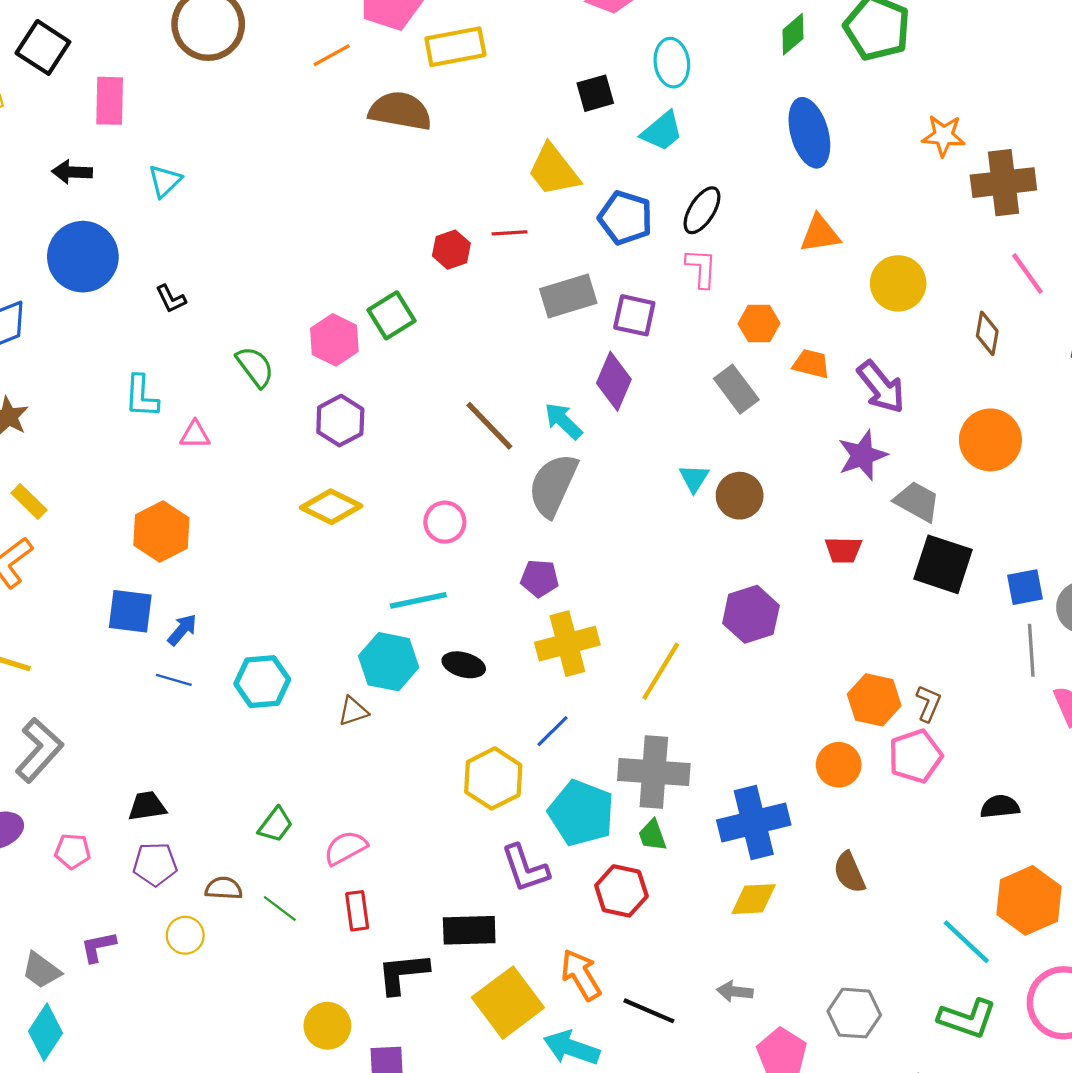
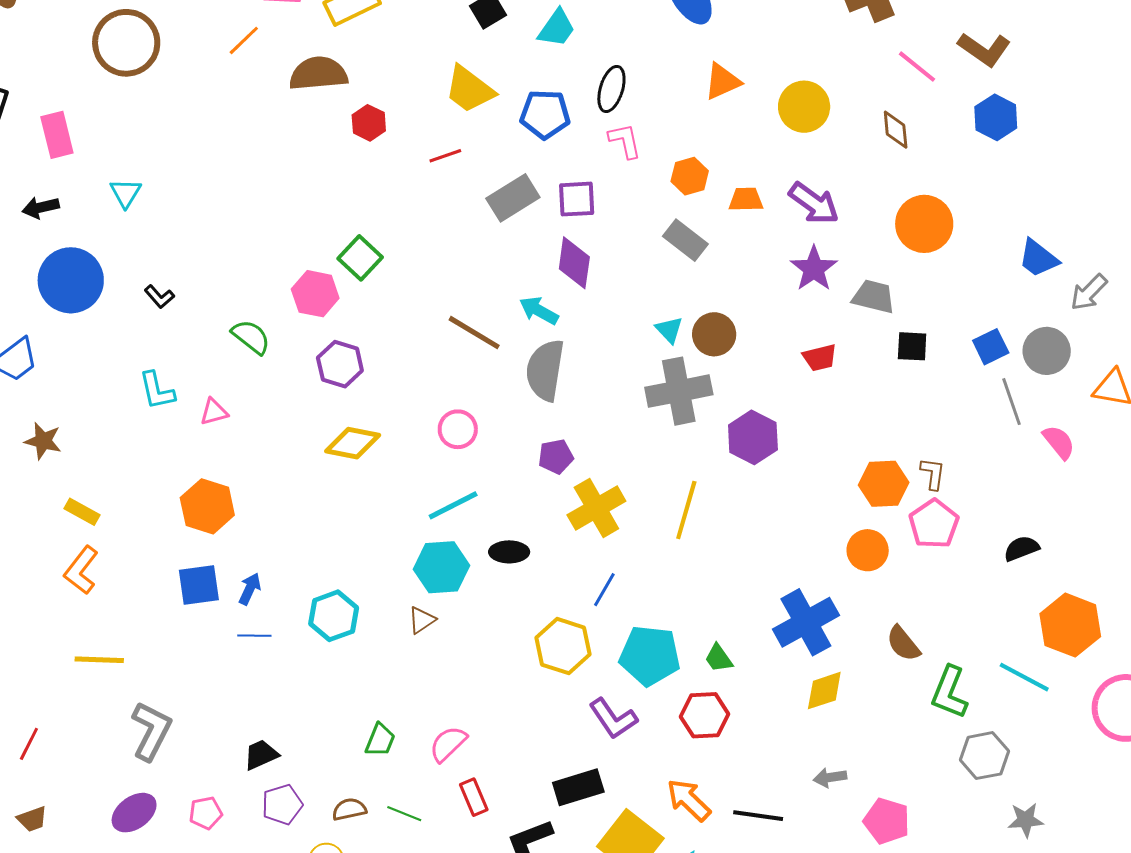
red hexagon: (451, 250) -> (369, 123), moved
black square: (943, 564) -> (912, 346), size x0.6
gray cross: (654, 772) -> (679, 391), moved
gray hexagon: (854, 1013) -> (984, 756), moved
green L-shape: (967, 1018) -> (949, 692), moved, turned 108

